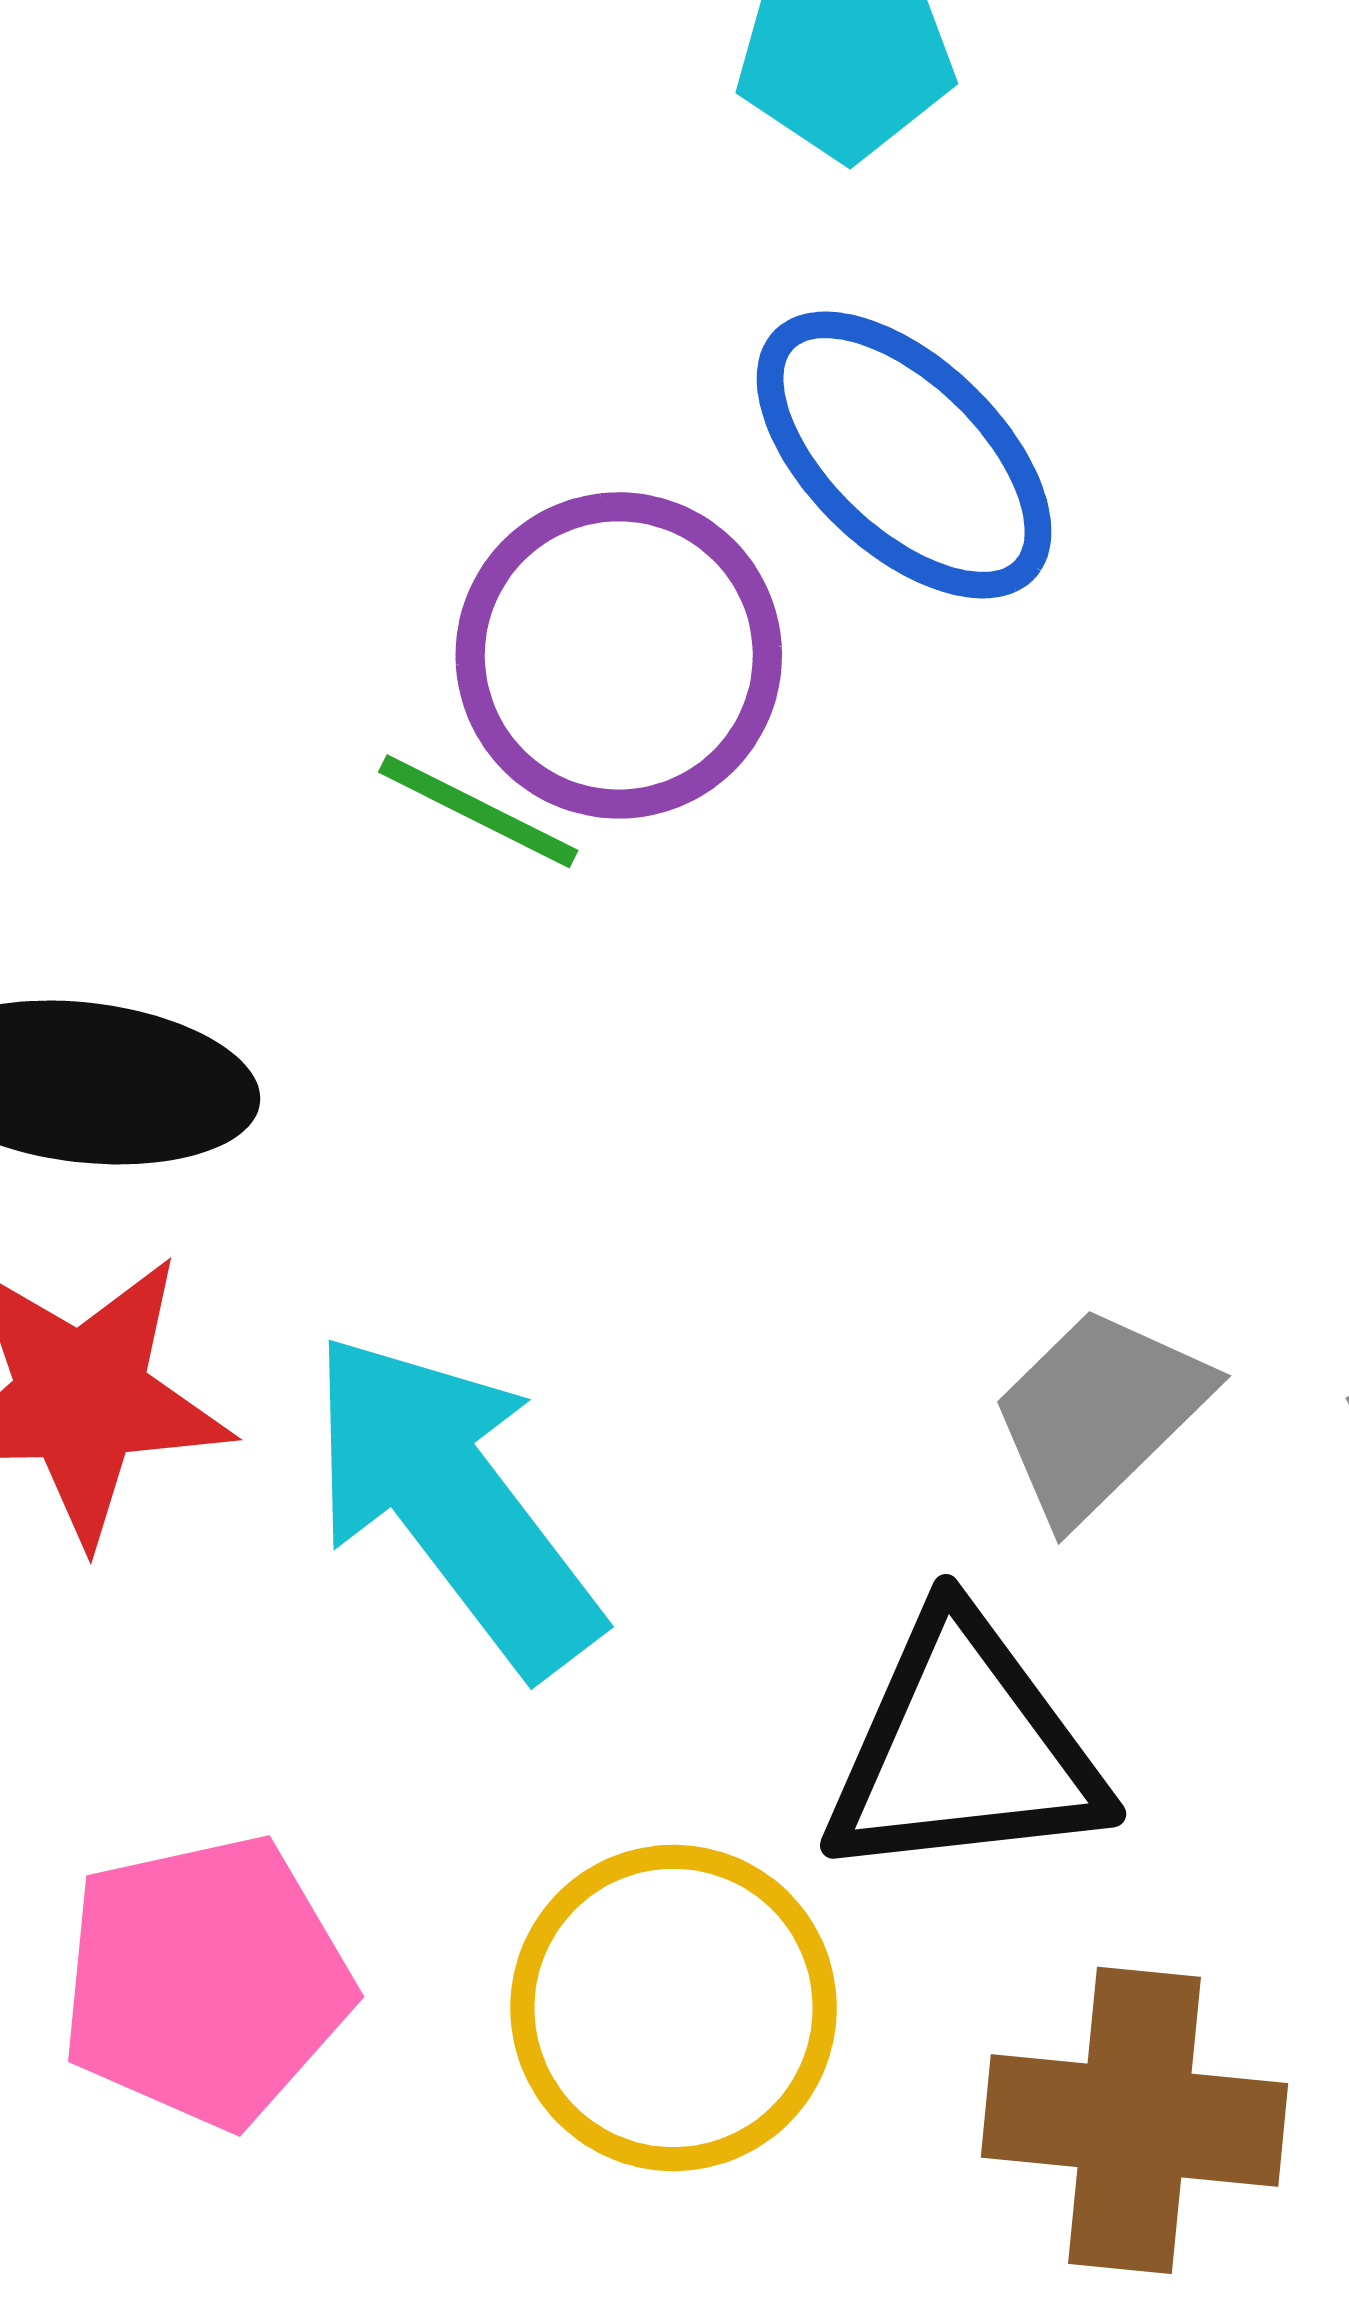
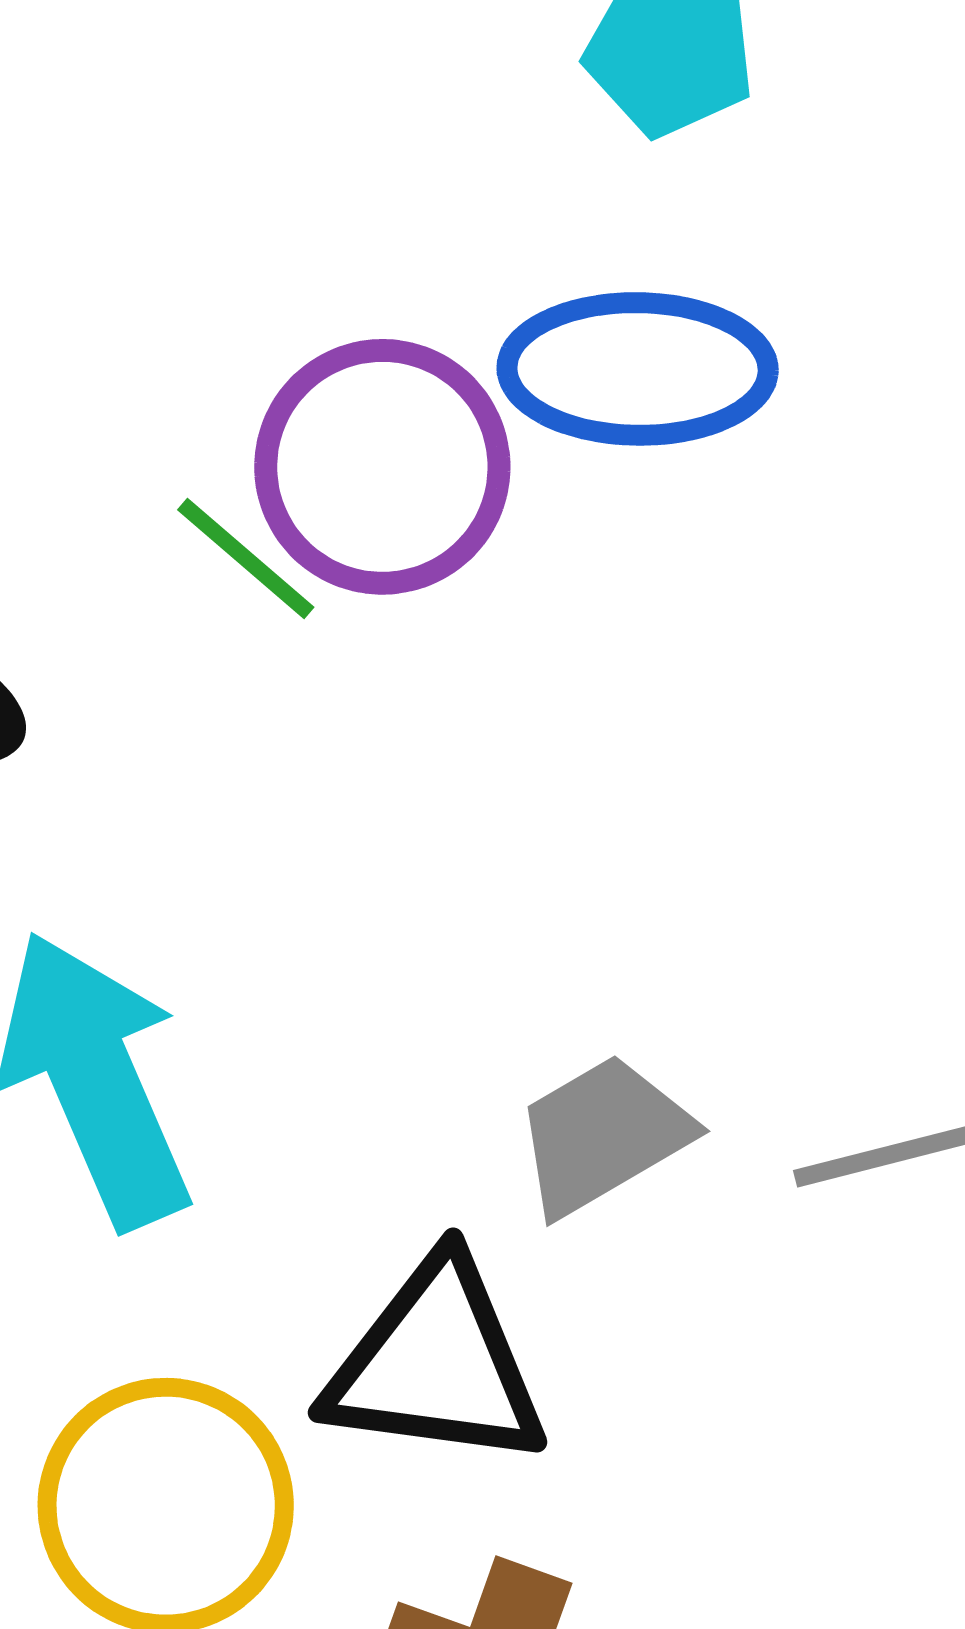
blue ellipse: (904, 455) -> (638, 369), turned -57

